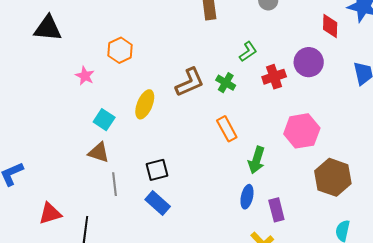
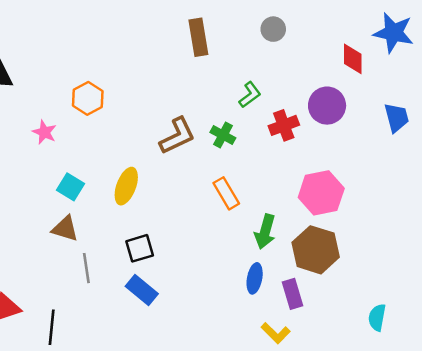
yellow ellipse: (145, 104) -> (126, 186), moved
brown hexagon: (333, 177) -> (316, 250), moved

